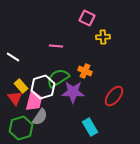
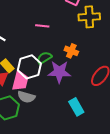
yellow cross: (103, 37) -> (89, 17), size x1.5
green semicircle: (58, 78) -> (44, 58), size x0.7
gray semicircle: (40, 117) -> (26, 97), turned 72

